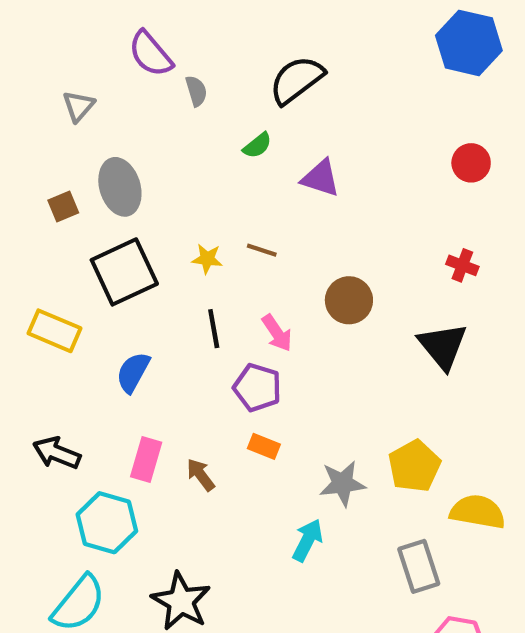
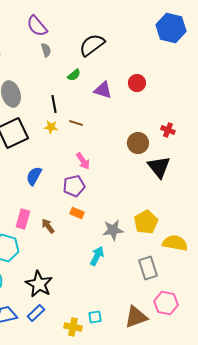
purple semicircle: (150, 54) -> (37, 26), moved
red circle: (471, 163) -> (137, 83), moved
brown circle: (349, 300) -> (138, 143), moved
black line: (214, 329) -> (54, 104), moved
blue semicircle: (133, 372) -> (34, 176), moved
purple pentagon: (257, 388) -> (74, 186), turned -30

